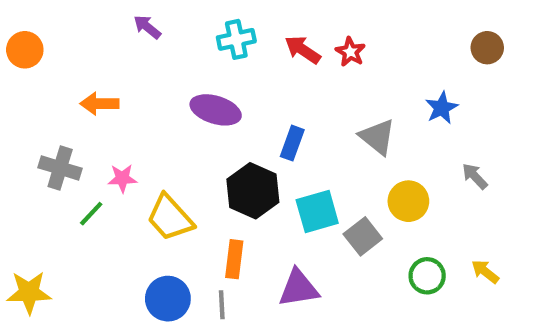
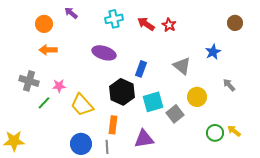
orange circle: (25, 50) -> (44, 24), moved
green circle: (427, 276) -> (215, 133), moved

